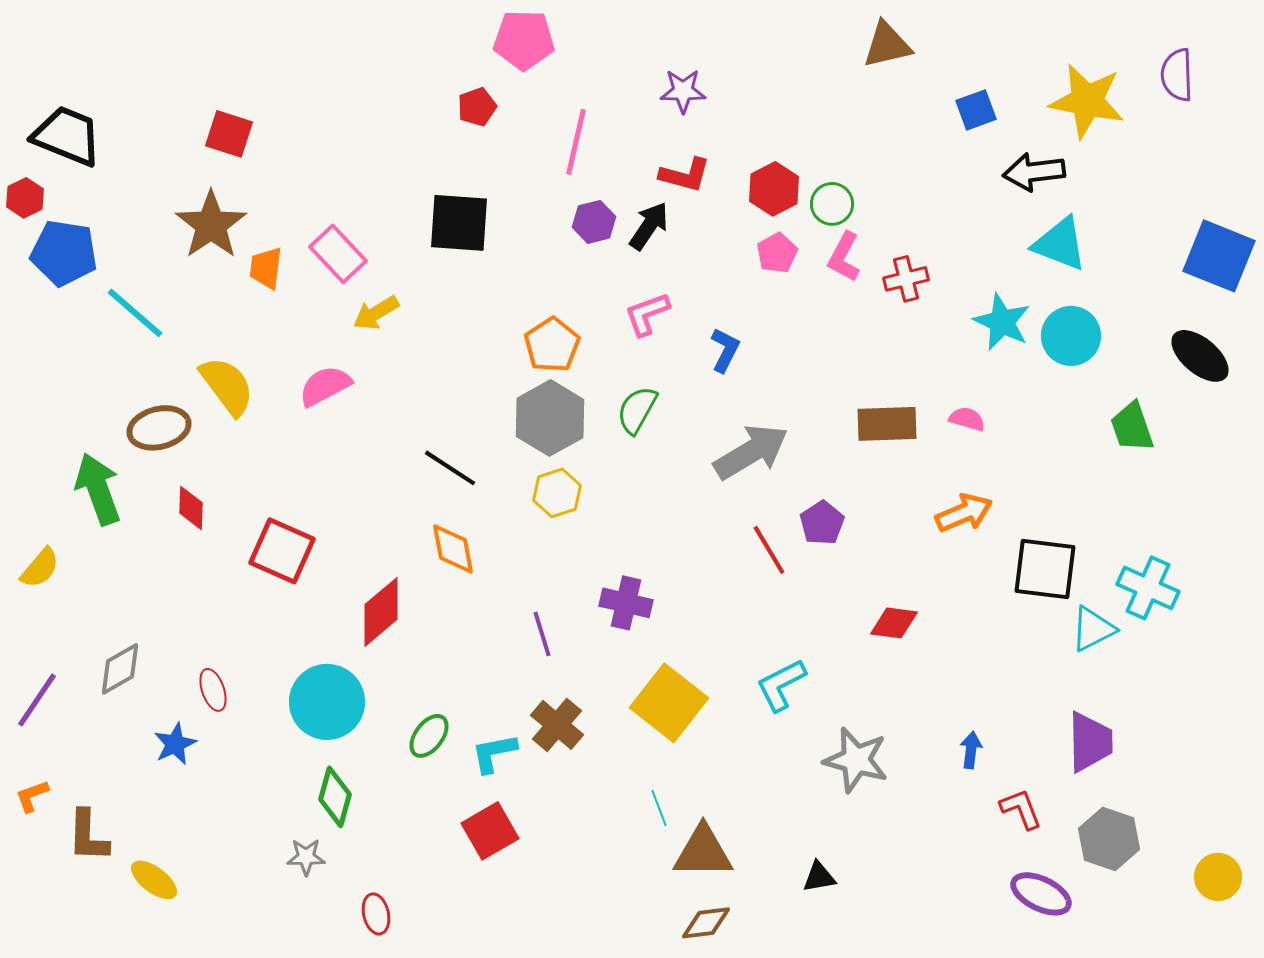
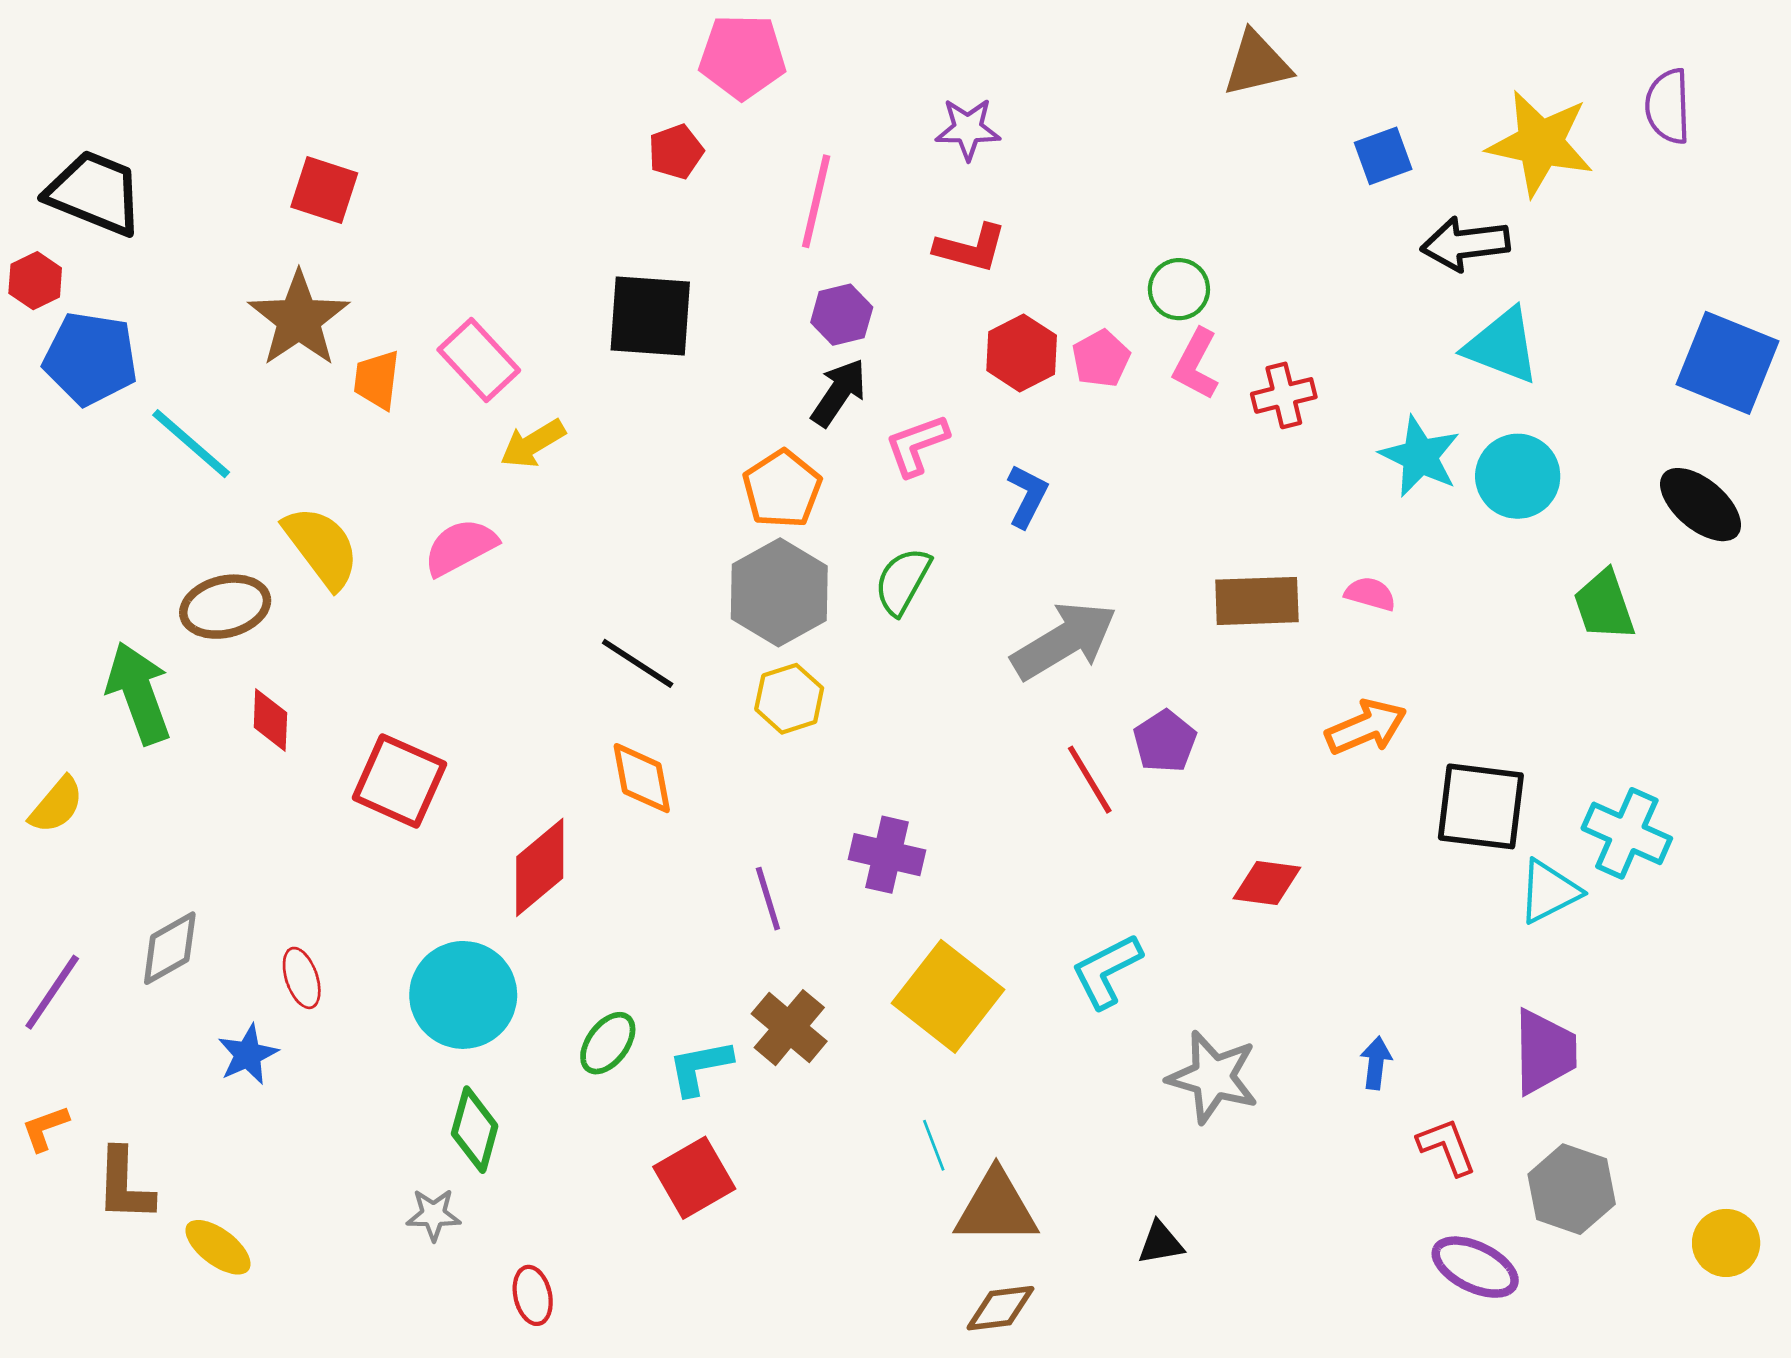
red hexagon: (774, 189) -> (1022, 353), moved
black arrow: (649, 226) -> (839, 393), moved

